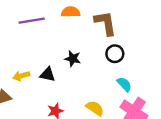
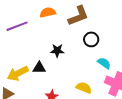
brown L-shape: (105, 23) -> (78, 16), turned 90
yellow arrow: (21, 76) -> (18, 73), size x1.5

